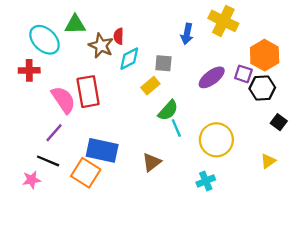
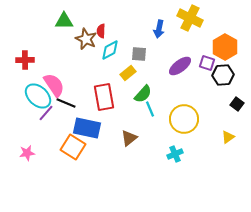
cyan ellipse: (45, 40) -> (38, 96), moved
red rectangle: (88, 92) -> (104, 97), moved
black line: (48, 161) -> (66, 103), moved

